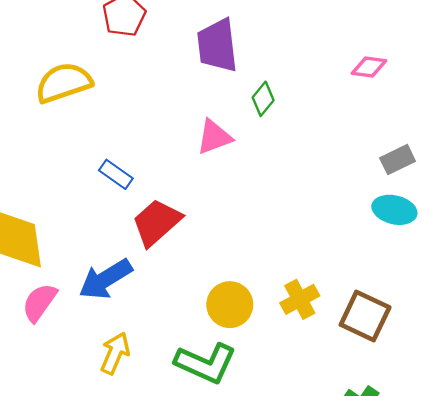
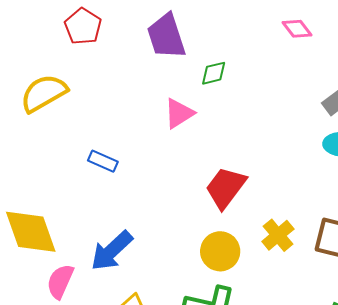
pink diamond: (369, 67) -> (297, 29), turned 56
green diamond: (263, 99) -> (214, 73), turned 48
red trapezoid: (156, 222) -> (226, 188), moved

